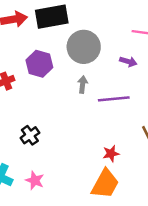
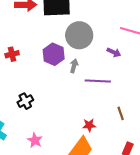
purple hexagon: (39, 64) -> (54, 54), moved
pink star: (35, 180) -> (35, 140), moved

